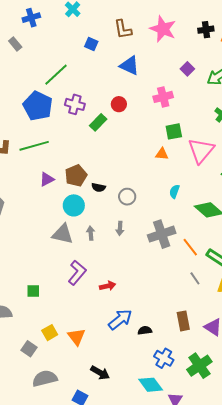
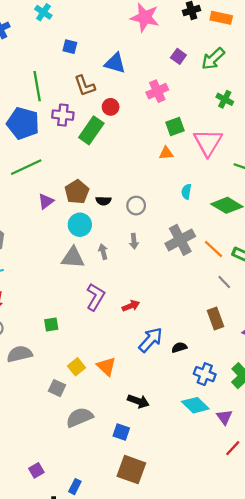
brown L-shape: (123, 29) -> (85, 86), moved
green line: (56, 75) -> (37, 86), turned -48
green rectangle: (98, 122) -> (91, 130), size x1.4
brown rectangle: (183, 321) -> (215, 319), moved

